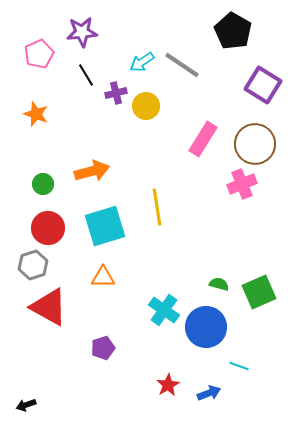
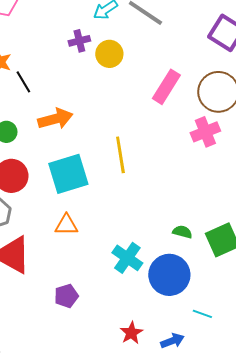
black line: (86, 75) -> (23, 82), moved

